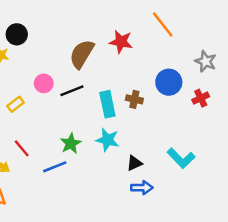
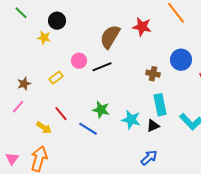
cyan rectangle: (107, 104) -> (160, 105), moved
cyan star: (107, 140) -> (131, 120), moved
green star: (71, 143) -> (101, 110), turned -30
blue line: (55, 167) -> (88, 129), turned 54
blue arrow: (142, 188) -> (149, 158), moved, turned -42

